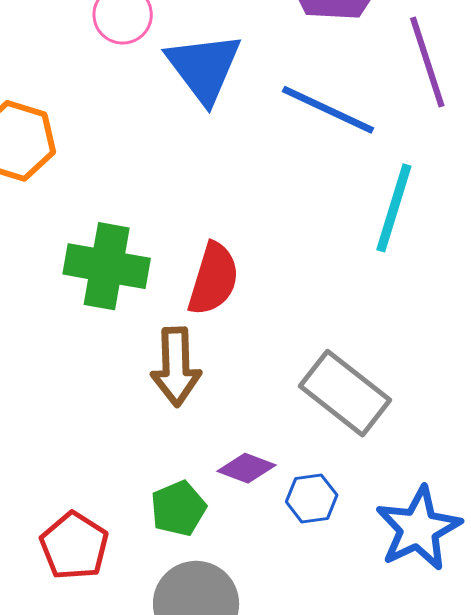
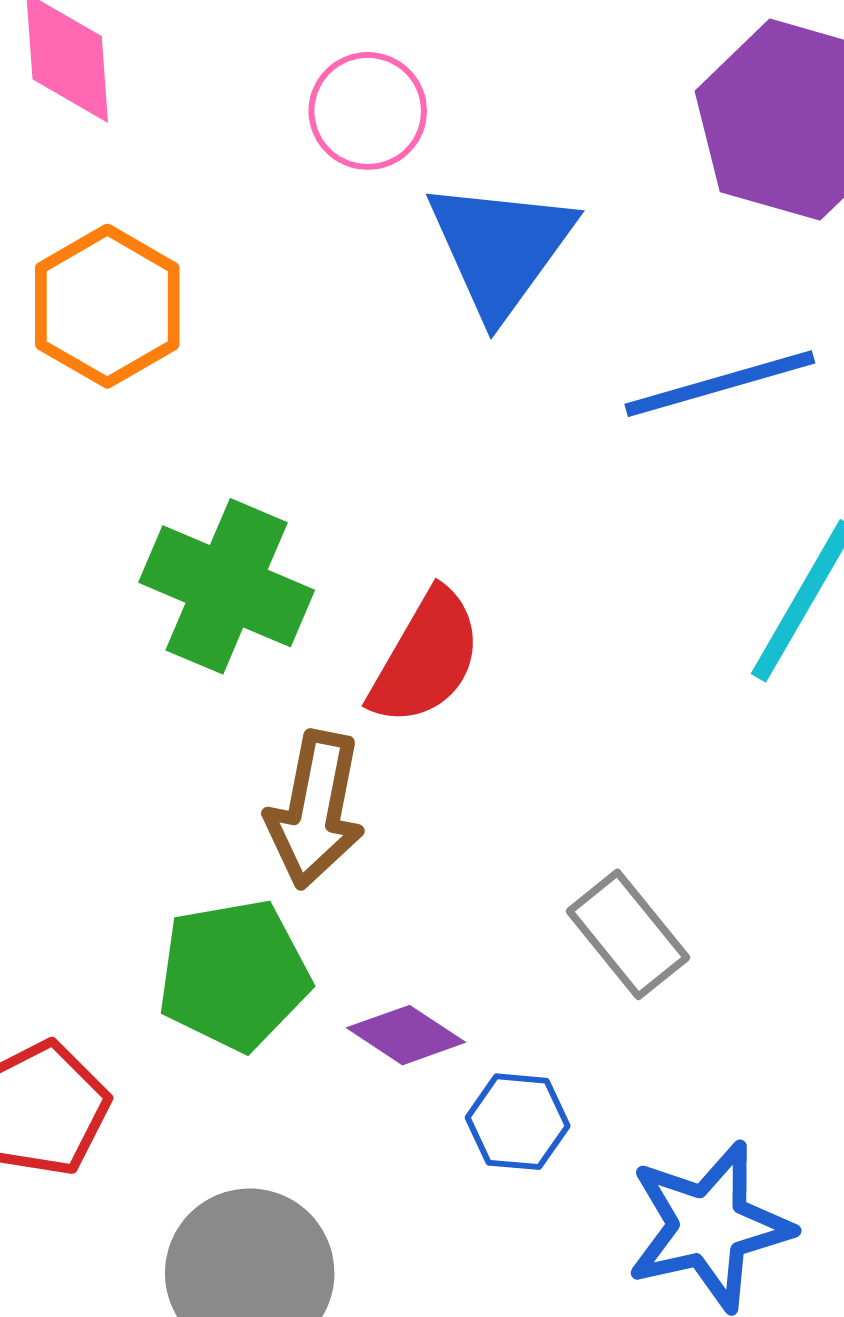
blue line: (328, 110) -> (720, 384), turned -54
gray rectangle: (345, 393) -> (628, 934), size x0.7
green pentagon: (178, 508) -> (234, 975), moved, size x1.4

